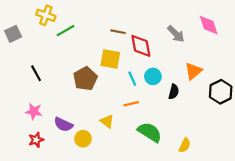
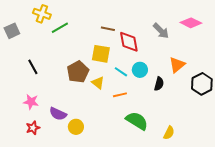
pink diamond: (209, 25) -> (191, 23), turned -45
cyan line: (132, 79) -> (121, 72), turned -32
yellow triangle: (107, 121) -> (98, 83), moved

